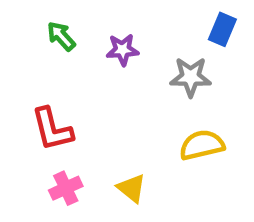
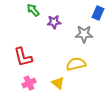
green arrow: (61, 36) -> (33, 10), moved
yellow semicircle: (202, 145) -> (76, 64), moved

